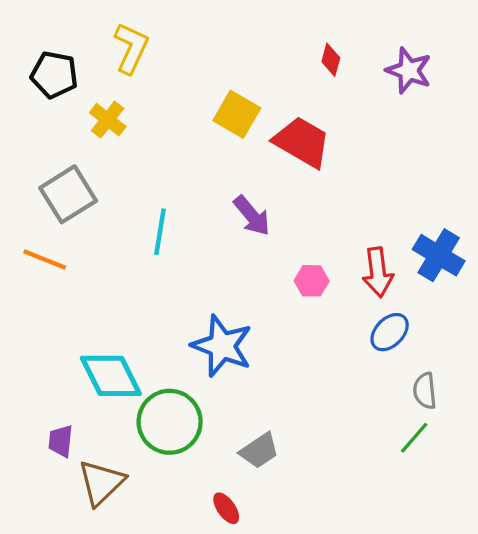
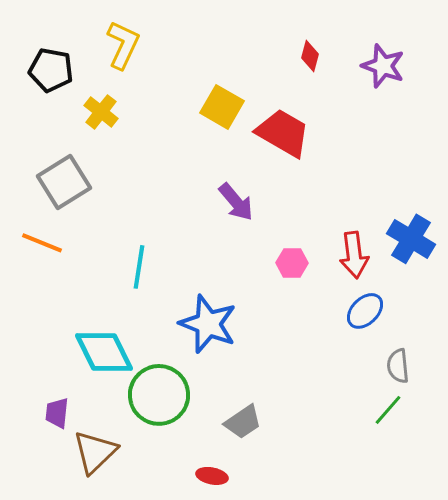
cyan line: (160, 232) -> (139, 267), moved
red ellipse: (226, 508) -> (212, 476), turned -44

